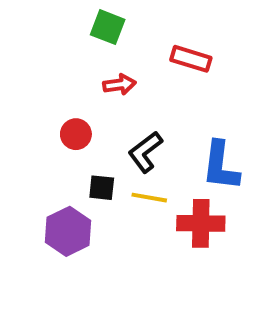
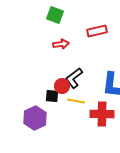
red rectangle: (191, 59) -> (97, 31), turned -30
red circle: (76, 134) -> (62, 86), moved

